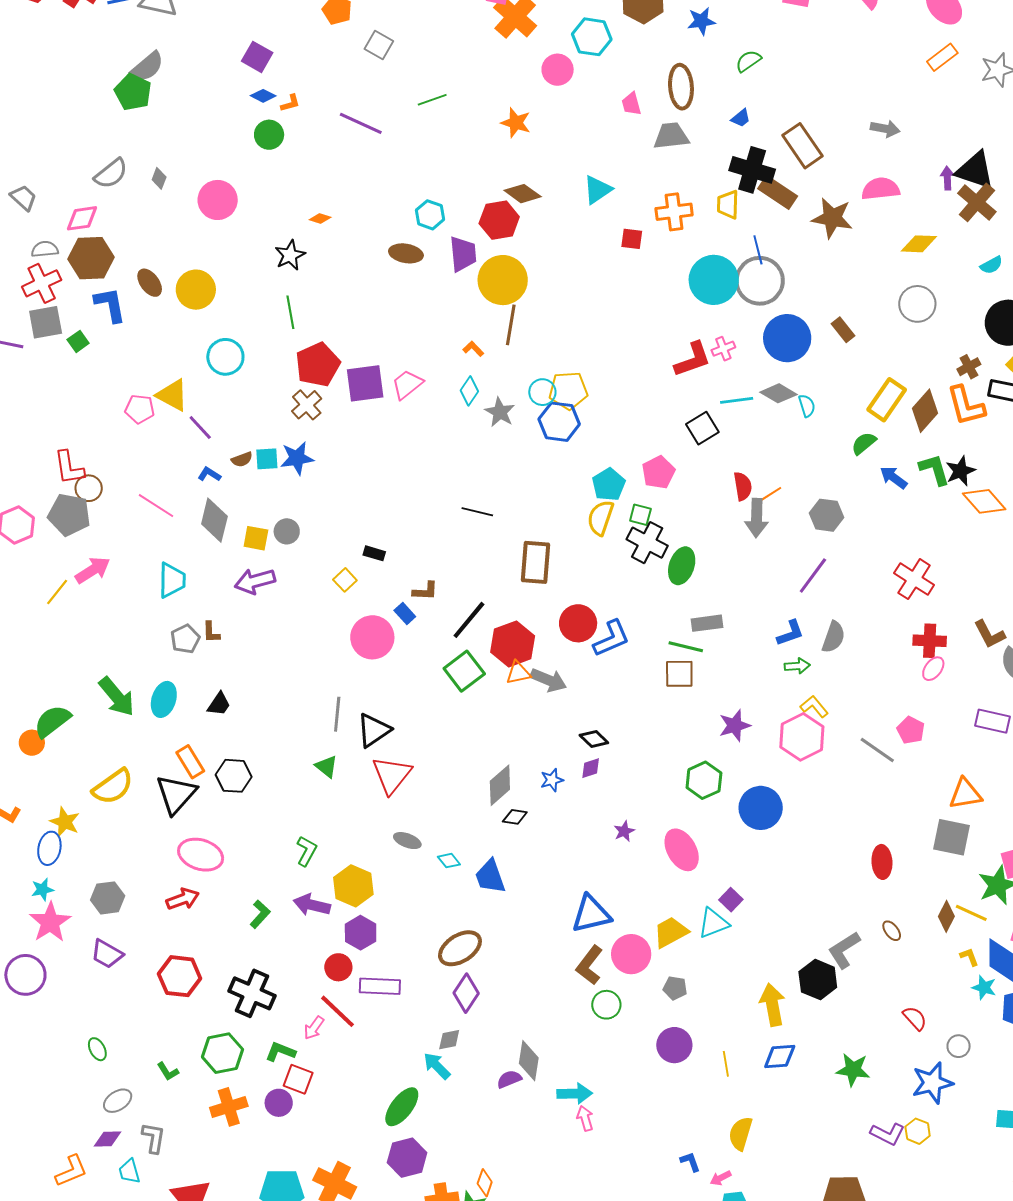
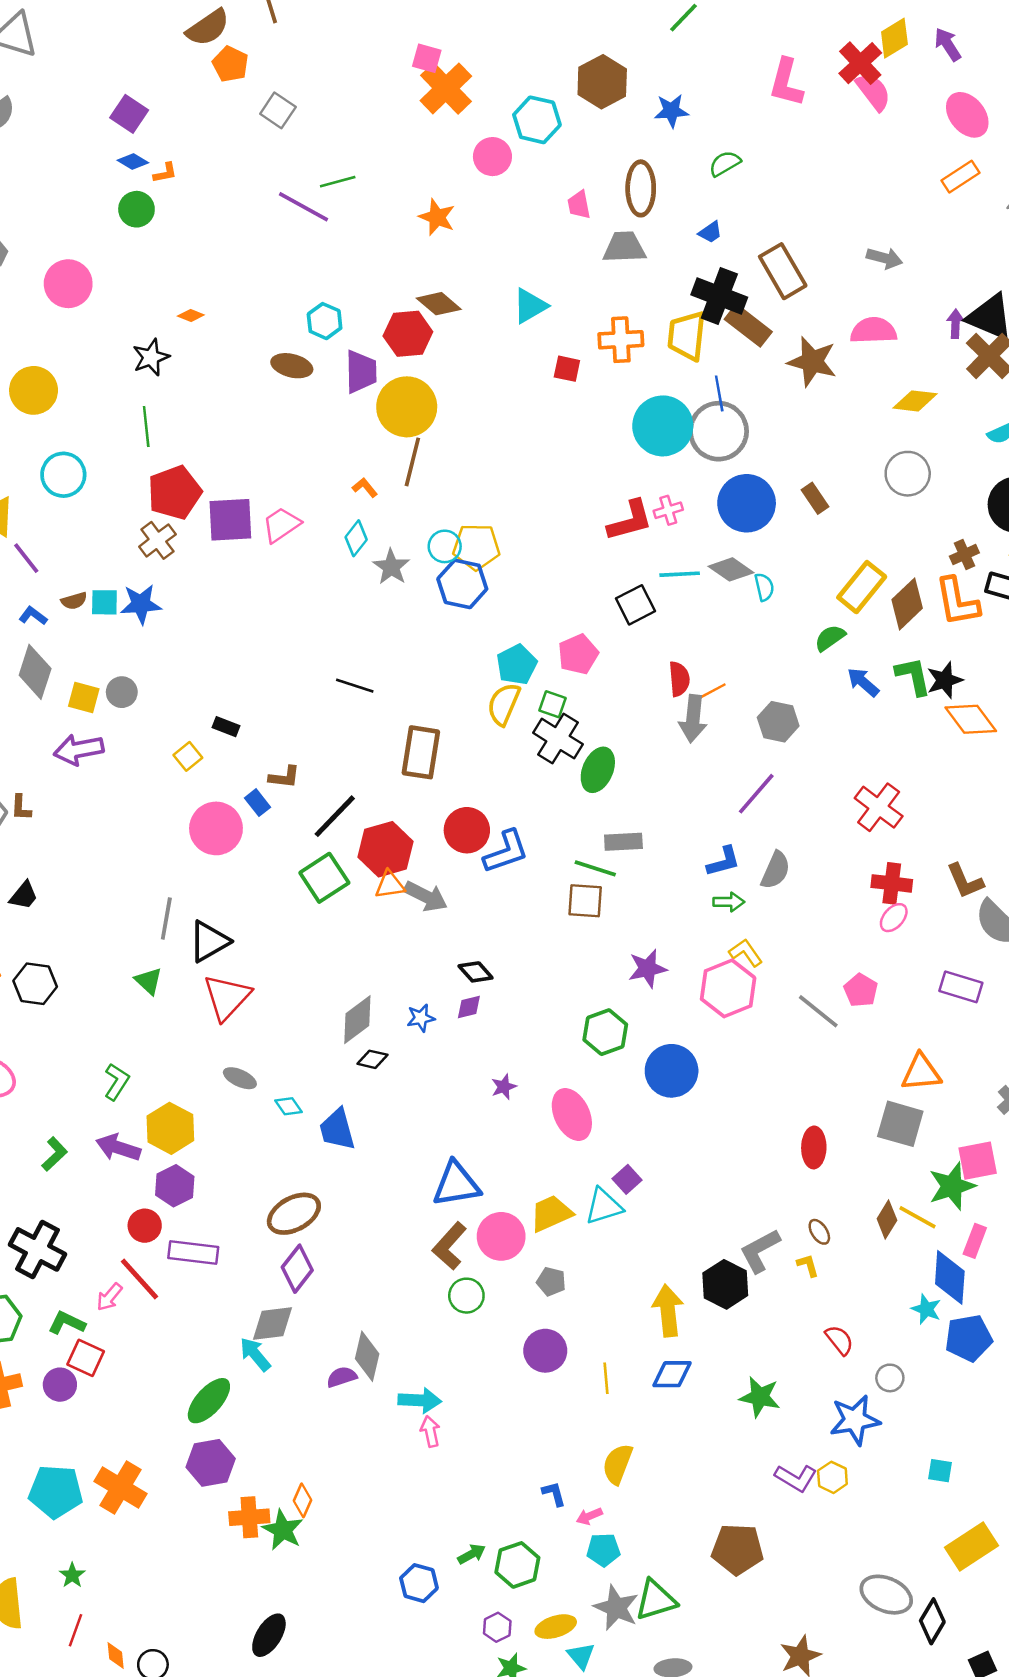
purple line: (361, 123) -> (304, 207), moved
yellow trapezoid: (728, 205) -> (687, 336), size x1.4
yellow L-shape: (969, 957) -> (808, 1265), moved
gray diamond: (449, 1040) -> (273, 1323), size x1.5

